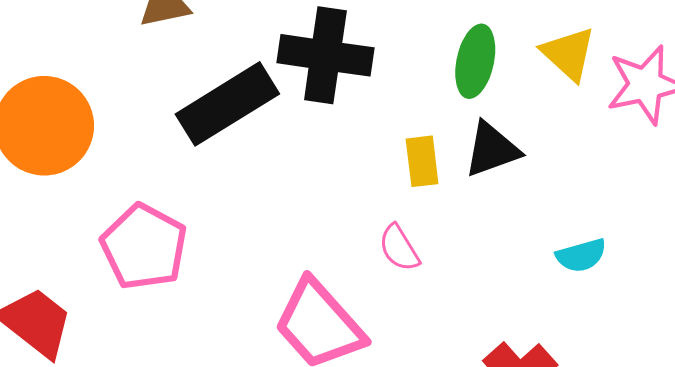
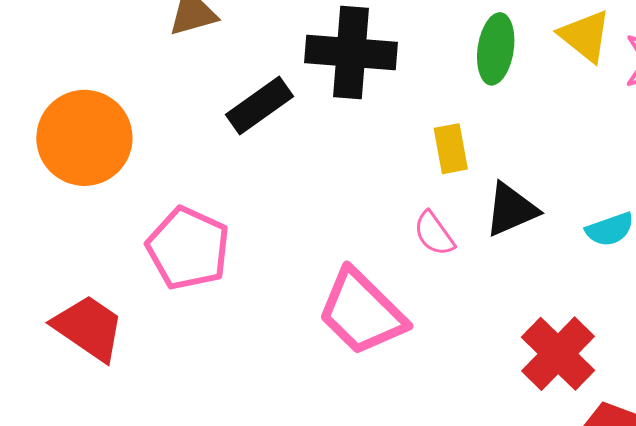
black rectangle: (227, 104) -> (260, 106), size x0.7
black triangle: (492, 149) -> (511, 210), moved

